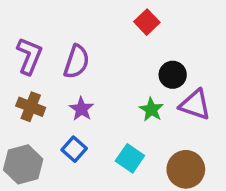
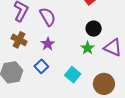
purple semicircle: (77, 62) -> (48, 17), turned -54
black circle: (173, 75) -> (94, 29), moved

